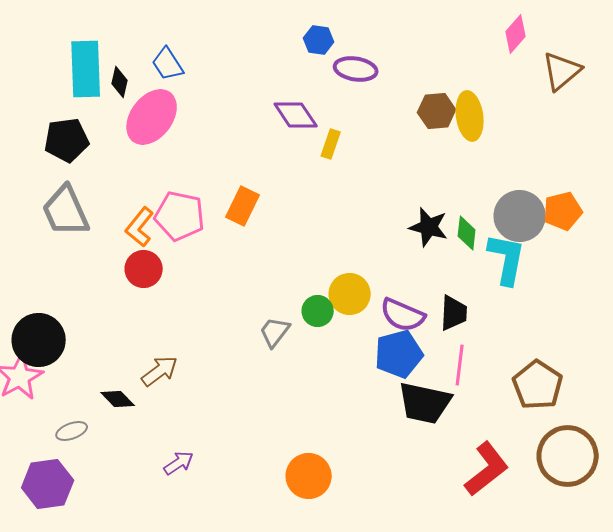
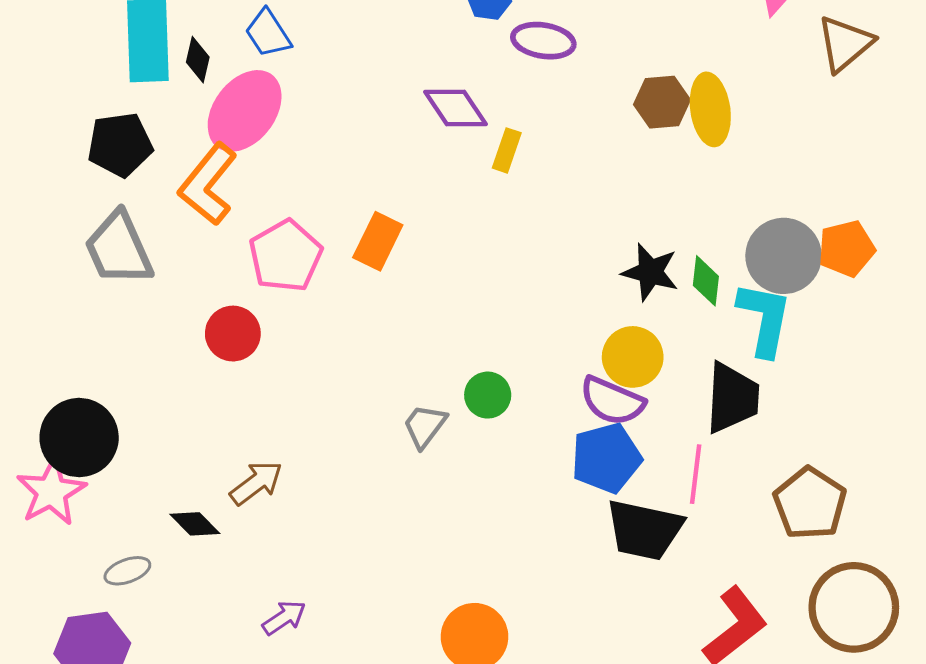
pink pentagon: (180, 216) -> (286, 256), turned 30
orange L-shape: (140, 227) -> (208, 184), moved, size x1.4
yellow circle: (350, 294) -> (633, 357), moved
black trapezoid: (454, 313) -> (732, 398), moved, size x1.4

